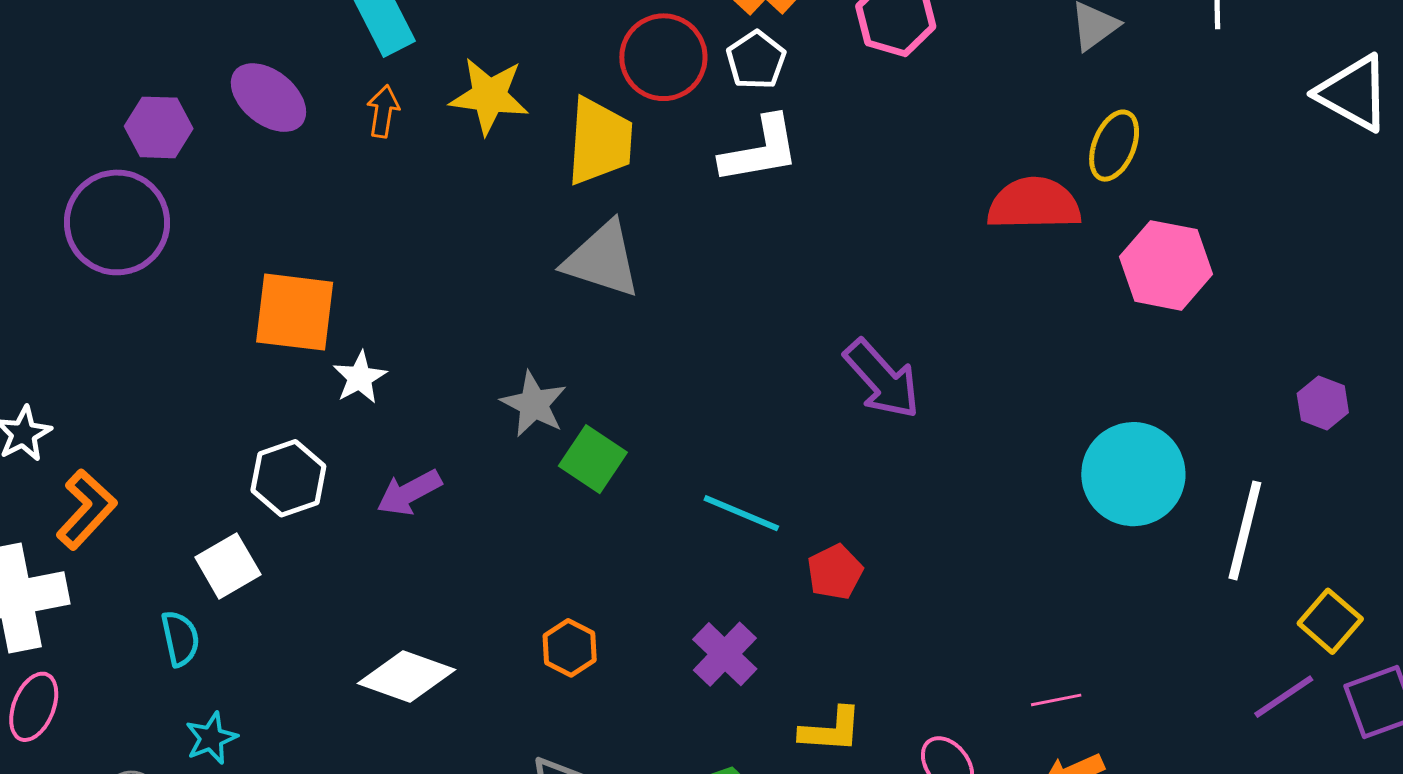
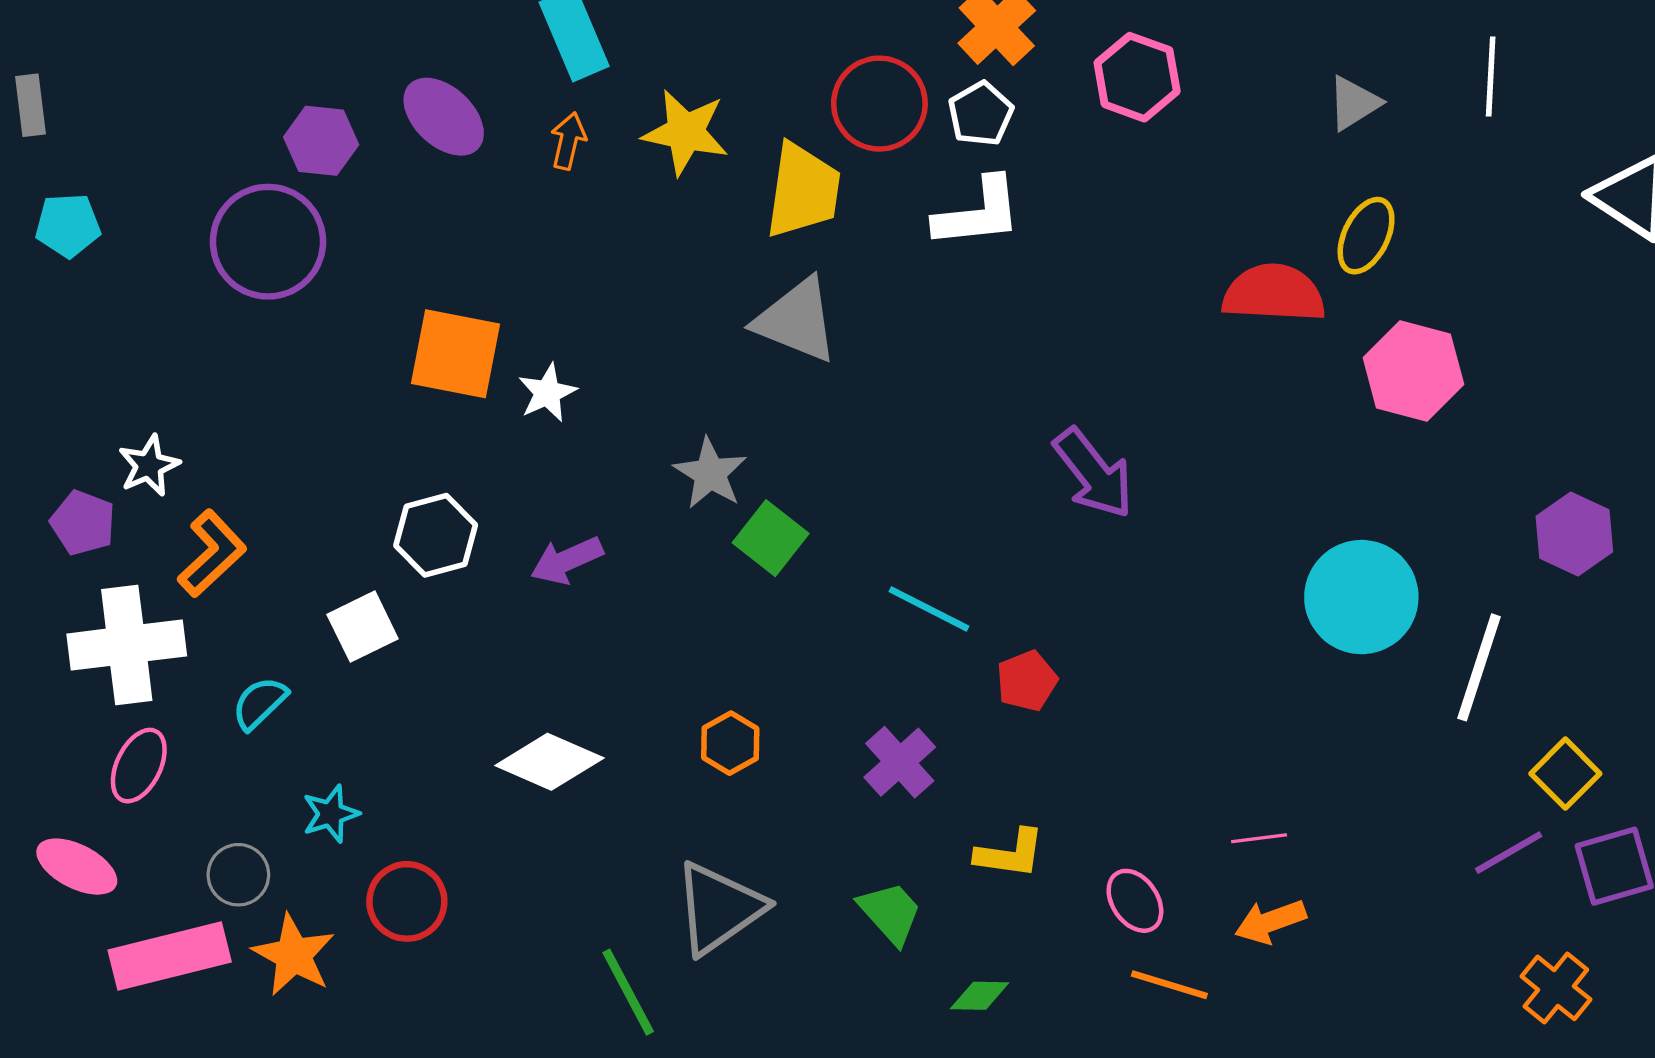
white star: (360, 378) -> (547, 393), moved
purple hexagon: (1323, 403) -> (1574, 534), size x1.4
cyan semicircle: (180, 639) -> (260, 703), moved, turned -126

